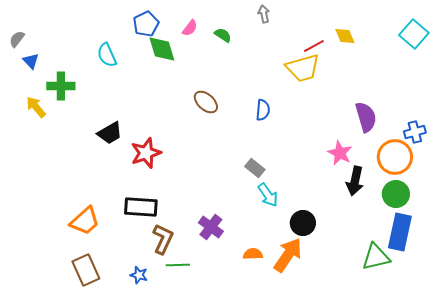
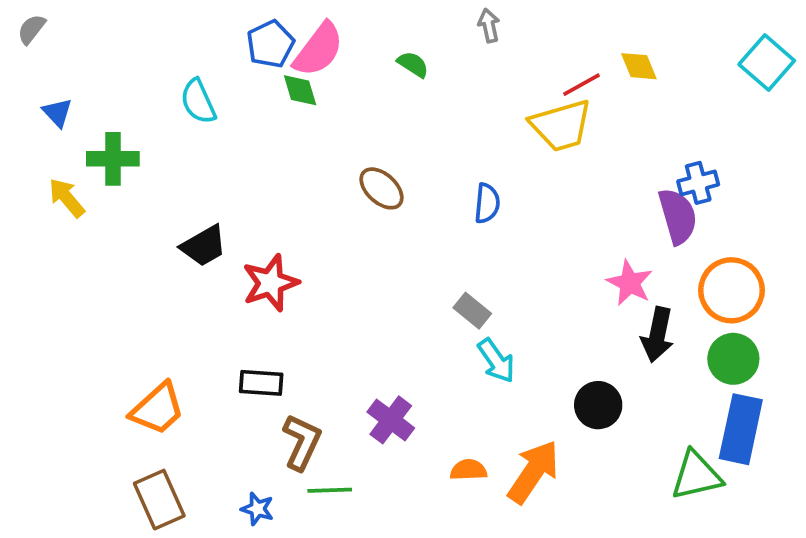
pink semicircle: (190, 28) -> (319, 50), moved, size x1.8
gray semicircle: (17, 39) -> (31, 29), moved
green diamond: (162, 49) -> (300, 90), size x0.7
blue cross: (415, 132) -> (698, 183), moved
black rectangle: (141, 207) -> (261, 383), size x0.7
black circle: (303, 223) -> (598, 405), moved

